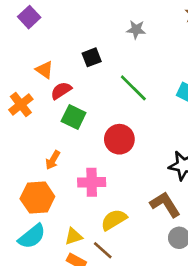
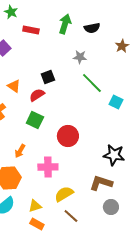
green line: (133, 88) -> (92, 83), moved
red semicircle: (61, 91) -> (37, 95), moved
brown L-shape: (165, 204) -> (101, 183), turned -40
brown line: (103, 250) -> (71, 216), moved

